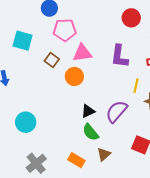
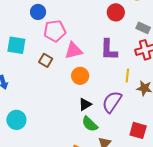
orange circle: (74, 76) -> (80, 76), moved
cyan circle: (26, 122) -> (16, 120), moved

